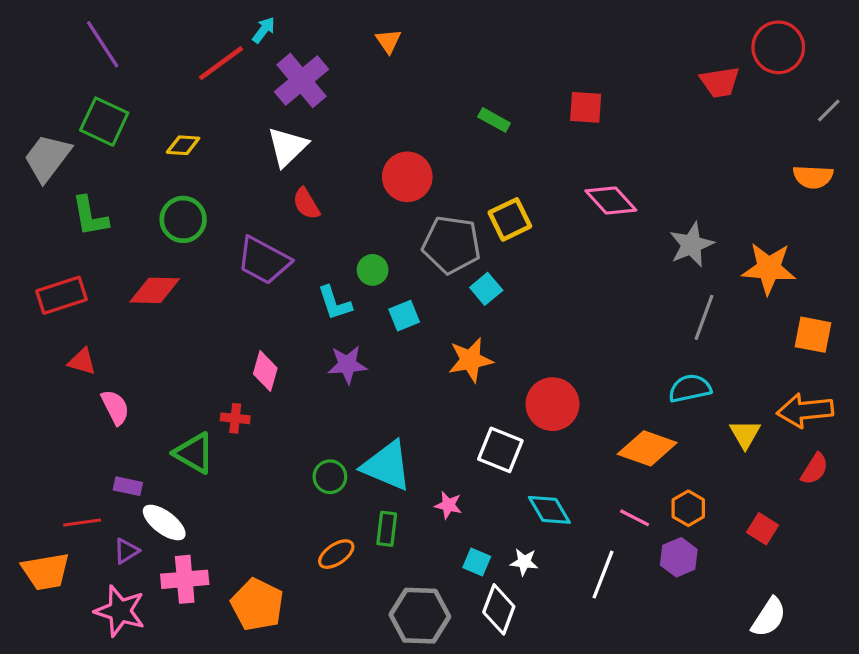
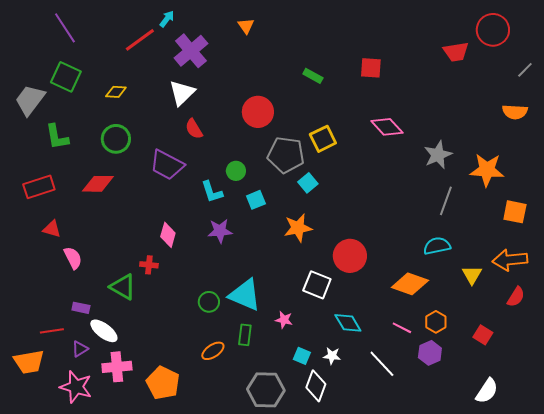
white line: (603, 575) -> (382, 364), turned -64

